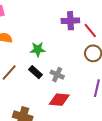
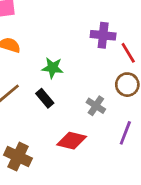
gray cross: (57, 75) -> (96, 106), moved

